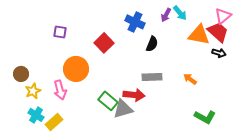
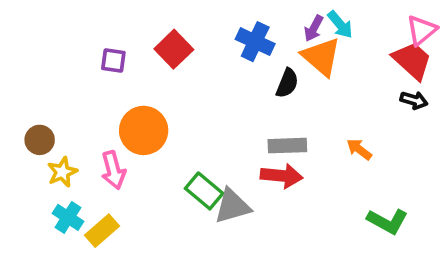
orange triangle: (199, 35) -> (321, 57), moved, turned 30
red square: (104, 43) -> (174, 49), moved
red arrow: (134, 95) -> (282, 176), moved

